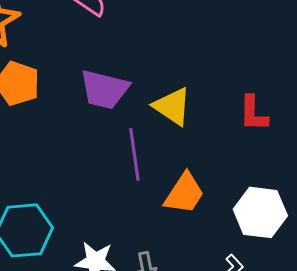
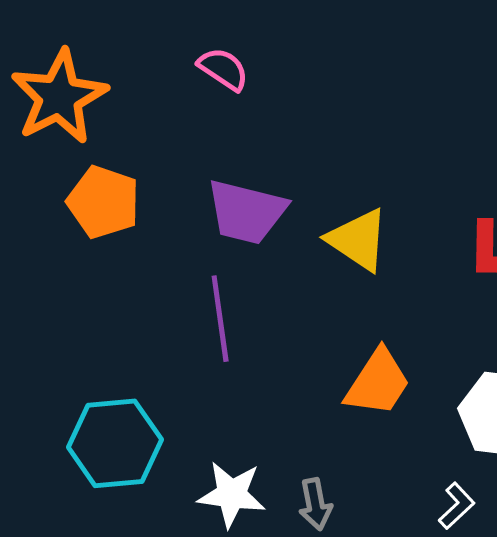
purple line: (134, 154) -> (220, 319), moved

